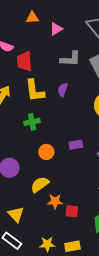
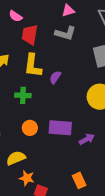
gray L-shape: (70, 59) -> (65, 33), moved
purple semicircle: (63, 90) -> (55, 77), moved
purple rectangle: (76, 145) -> (60, 128), size x1.6

